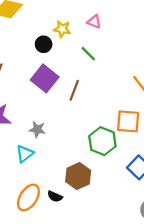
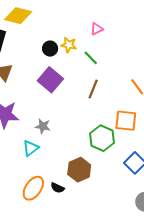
pink triangle: (94, 22) -> (97, 29), turned -48
yellow star: (62, 29) -> (69, 45), moved
brown line: (74, 90) -> (93, 89), moved

